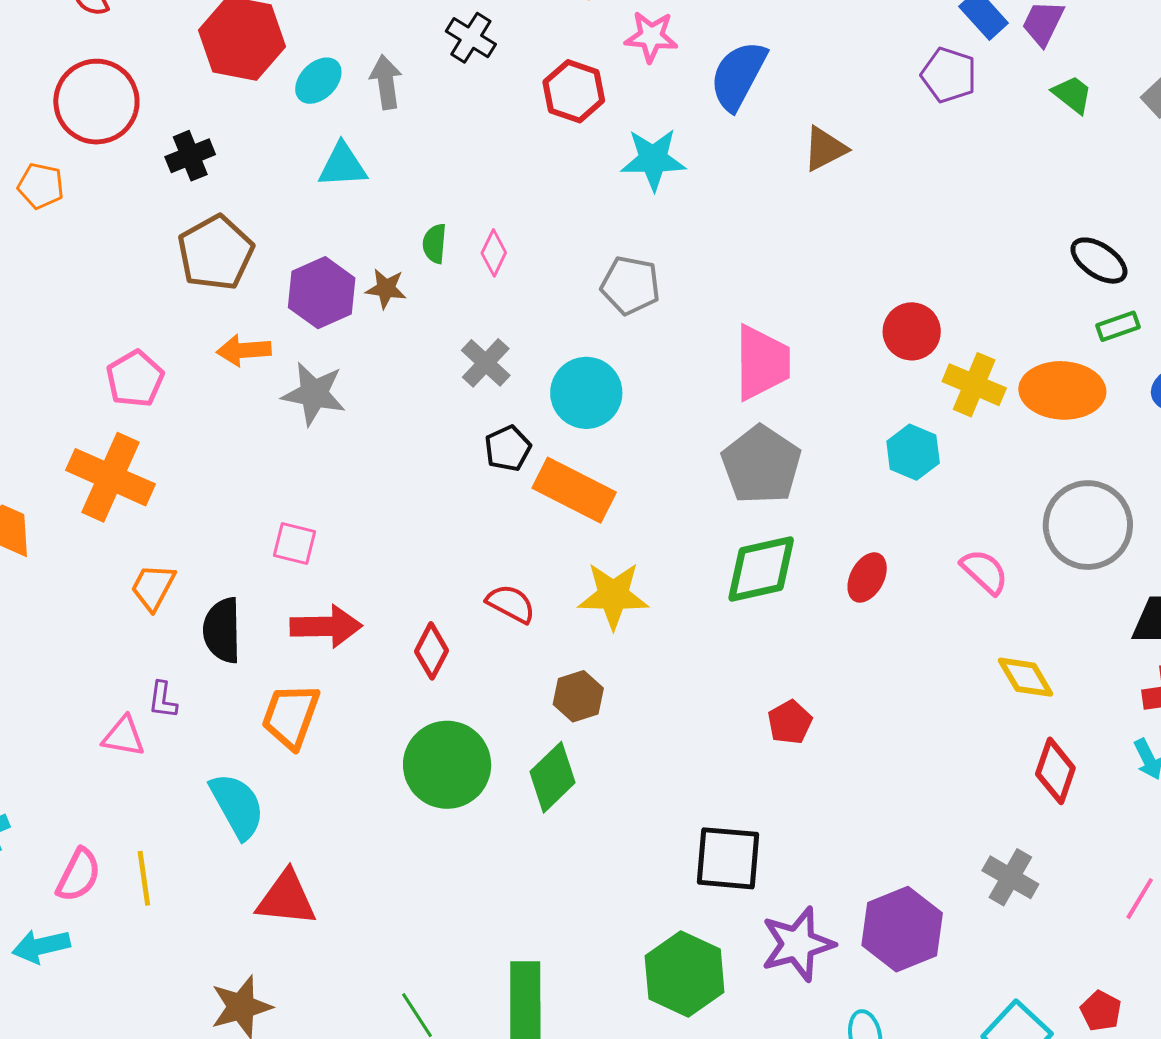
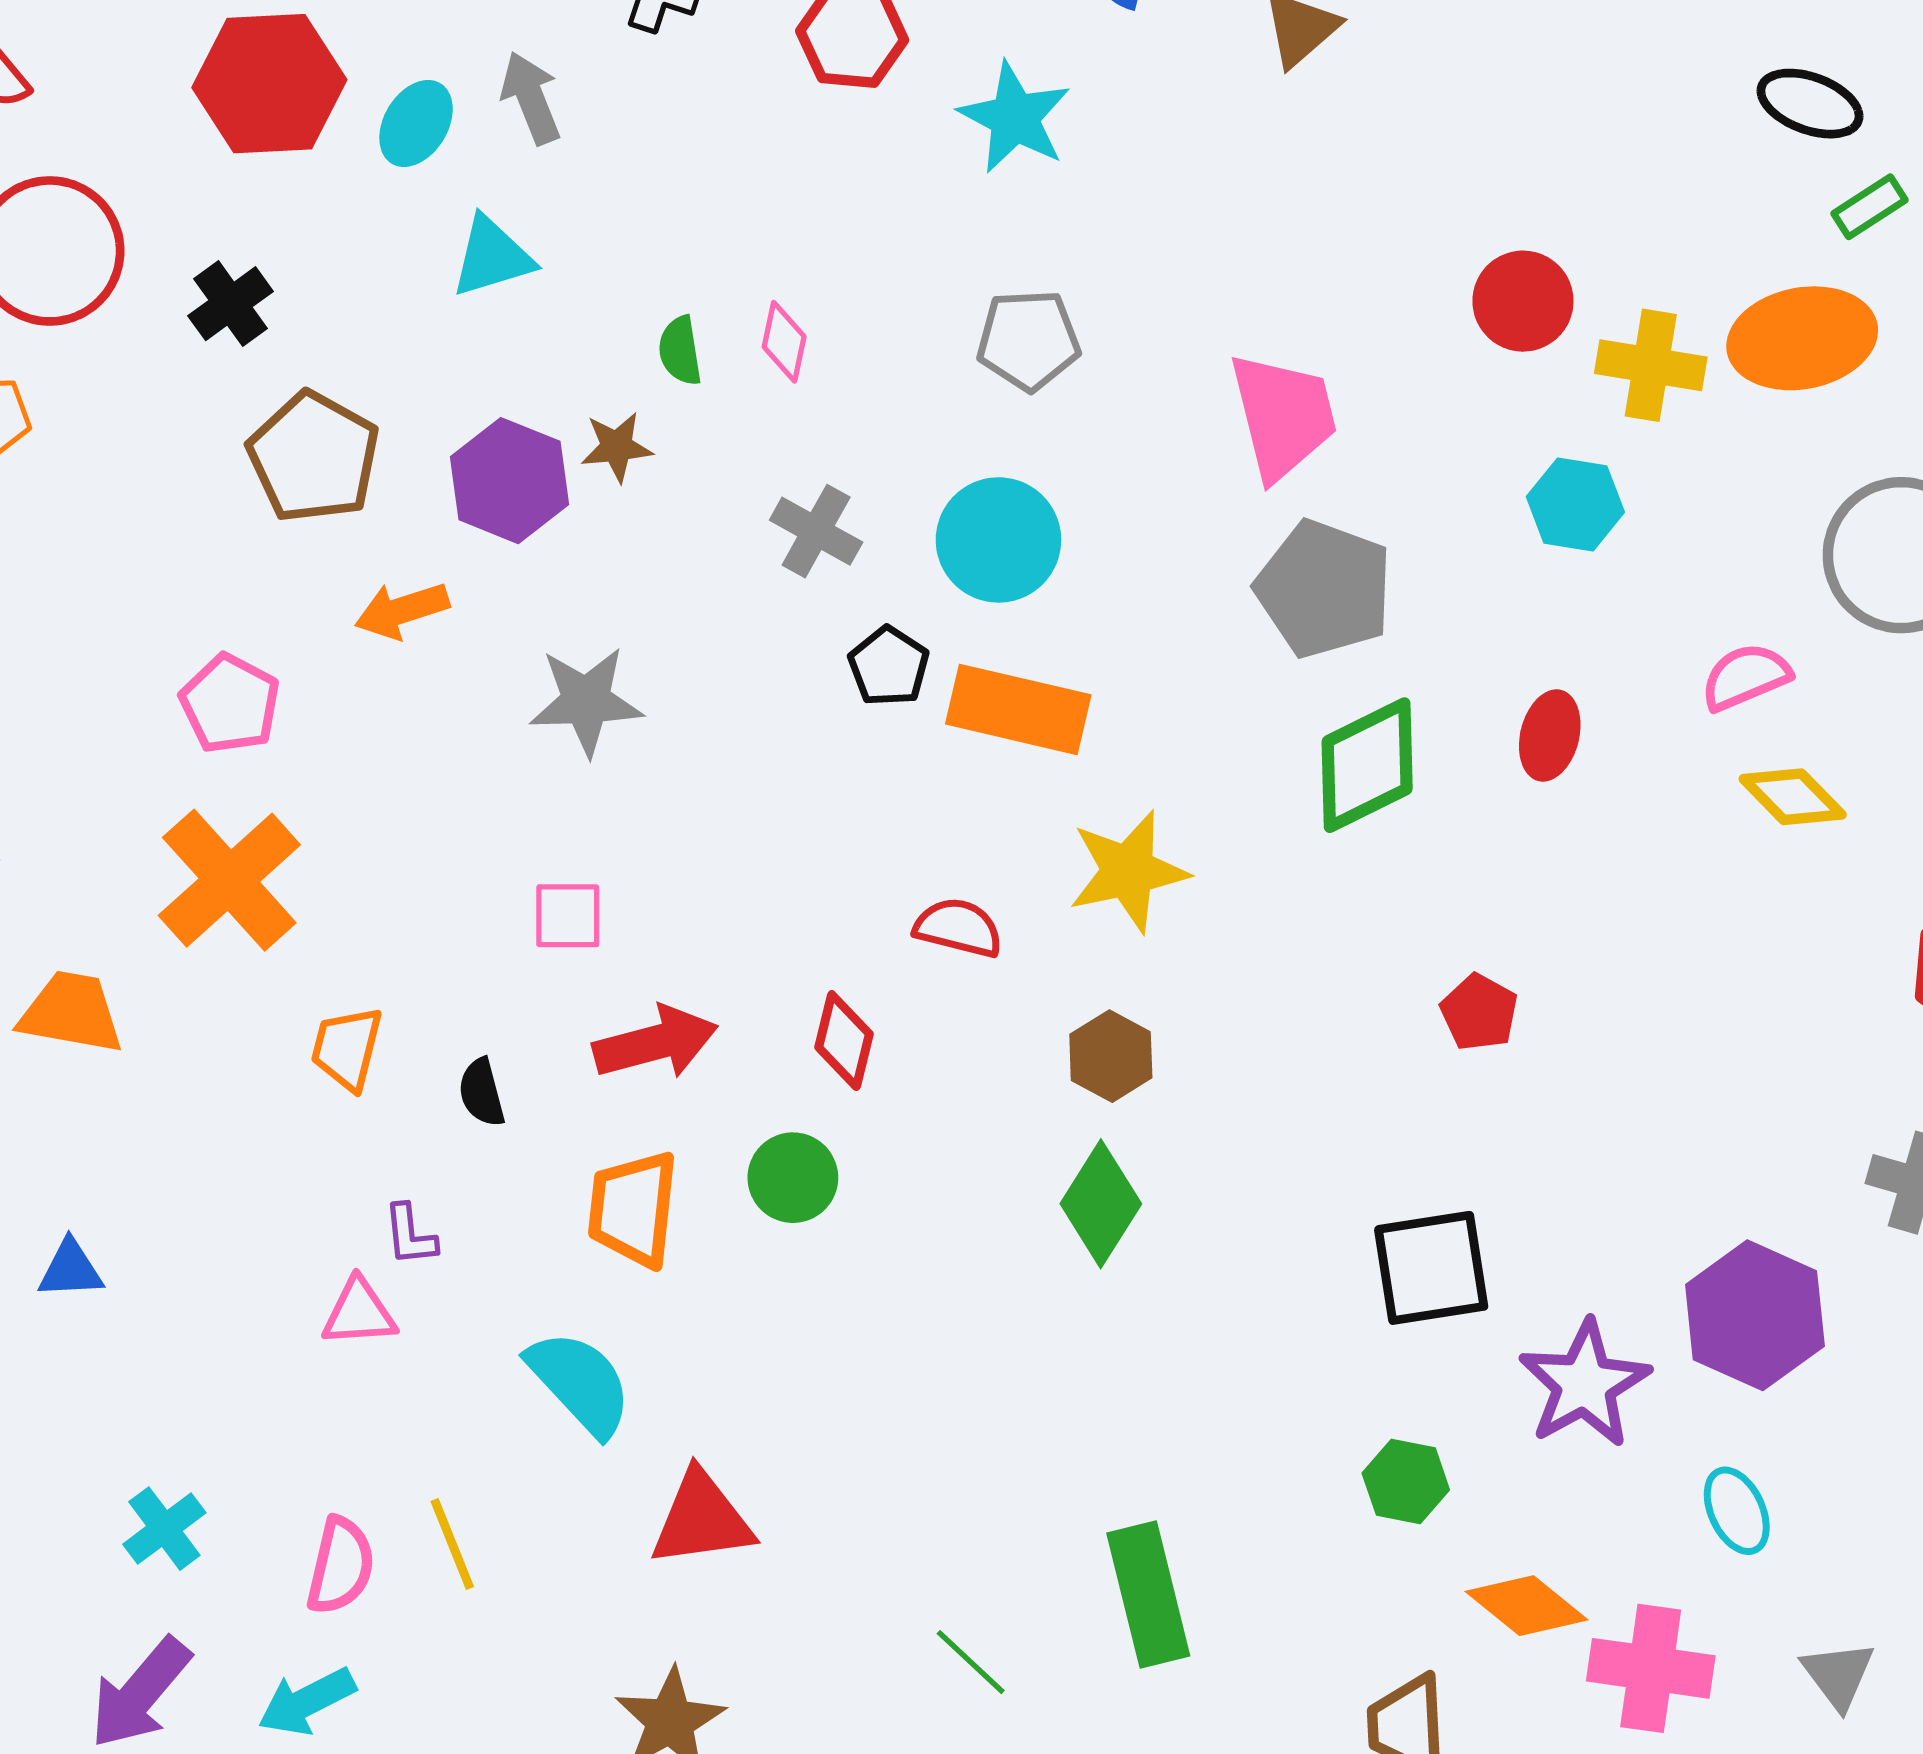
cyan star: (653, 159) -> (1015, 118), turned -30
gray star: (314, 394) -> (586, 701), moved
orange cross: (111, 477) -> (229, 880), turned 38
pink semicircle: (984, 572) -> (1746, 677), turned -52
black semicircle: (222, 630) -> (482, 1093), size x0.6
yellow diamond: (1026, 677) -> (1793, 797), moved
green circle: (447, 765) -> (793, 1178), moved, size x0.6
green hexagon: (685, 974) -> (1406, 1481), size x0.6

